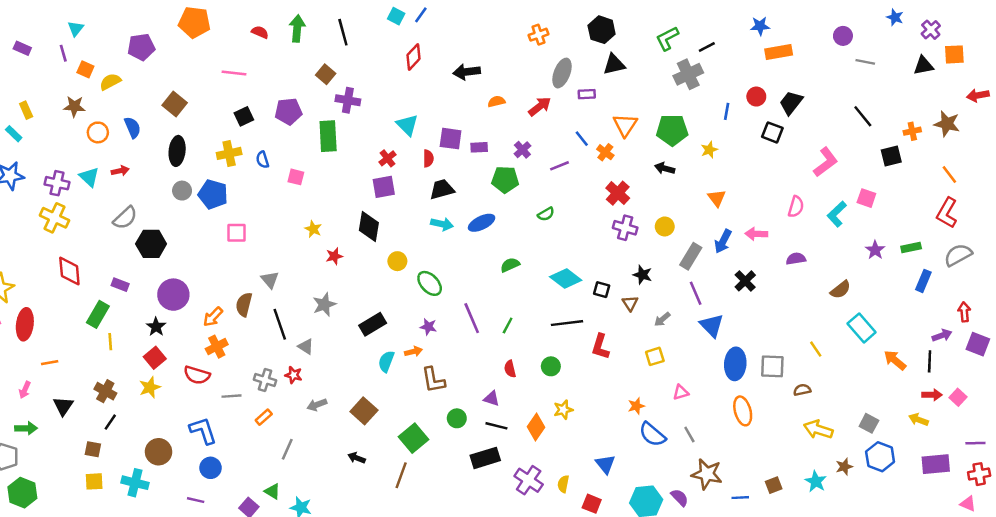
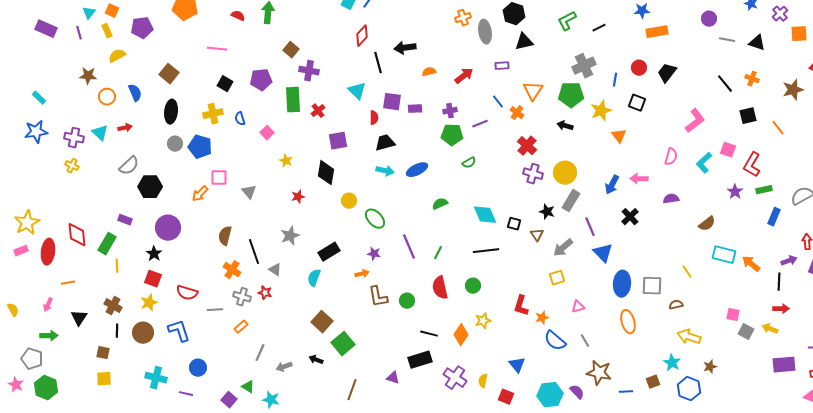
black line: (343, 32) -> (378, 63), moved
purple rectangle: (22, 48) -> (46, 29), size x1.5
black triangle: (923, 66) -> (757, 43), moved, turned 30
orange square: (85, 69) -> (112, 11), moved
gray ellipse: (562, 73) -> (485, 32), moved, turned -30
gray cross: (688, 74) -> (584, 66), moved
yellow rectangle: (26, 110) -> (107, 31), moved
black square: (244, 116) -> (225, 84), turned -35
brown star: (947, 124) -> (793, 90), turned -30
orange cross: (912, 131) -> (752, 79), moved, turned 32
black square: (772, 132) -> (637, 103), moved
purple cross: (522, 150) -> (450, 111), turned 32
yellow star: (709, 150) -> (601, 111), size x1.5
red cross: (387, 158) -> (318, 111), moved
orange line: (949, 175) -> (778, 128), moved
pink square: (296, 177) -> (267, 133), turned 32
green pentagon: (505, 179) -> (452, 135), moved
orange triangle: (717, 198) -> (619, 136), moved
red L-shape: (947, 213) -> (752, 165), moved
yellow cross: (55, 218) -> (72, 166), size x0.6
yellow circle: (665, 226) -> (565, 173), size x1.5
yellow star: (313, 229) -> (286, 161), moved
gray rectangle: (691, 256) -> (571, 201), moved
red diamond: (69, 271) -> (77, 235), moved
cyan diamond: (566, 278) -> (485, 215), turned 30
gray triangle: (270, 280) -> (249, 192), moved
orange arrow: (213, 317) -> (200, 194), moved
gray arrow: (662, 319) -> (563, 248), size x1.5
cyan rectangle: (862, 328) -> (724, 255), turned -35
orange cross: (217, 347) -> (232, 270), moved, turned -30
red L-shape: (600, 347) -> (521, 306), moved
red square: (155, 358) -> (153, 279), turned -30
orange arrow: (895, 360) -> (751, 264), moved
cyan semicircle: (386, 361) -> (314, 278), moved
red semicircle: (510, 369) -> (440, 288), size x1.6
pink square: (958, 397) -> (733, 315), moved, turned -32
purple triangle: (491, 399) -> (393, 378), moved
gray arrow: (317, 405) -> (284, 367), moved
green circle: (457, 418) -> (407, 301), moved
black line: (110, 422) -> (117, 331), turned -32
gray square: (869, 423) -> (746, 332), moved
blue L-shape: (203, 431) -> (179, 331), moved
green square: (413, 438) -> (343, 344), moved
brown circle: (159, 452) -> (143, 333), moved
blue hexagon: (880, 457) -> (689, 389), moved
brown line: (401, 475) -> (352, 390), moved
cyan star: (816, 481) -> (672, 363), moved
cyan cross: (135, 483) -> (156, 378), moved

